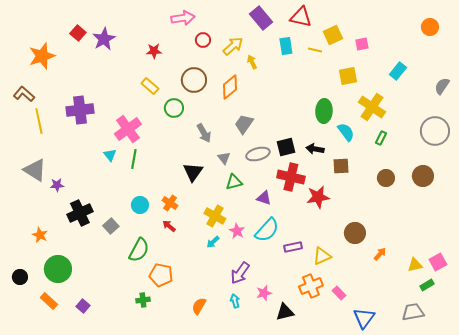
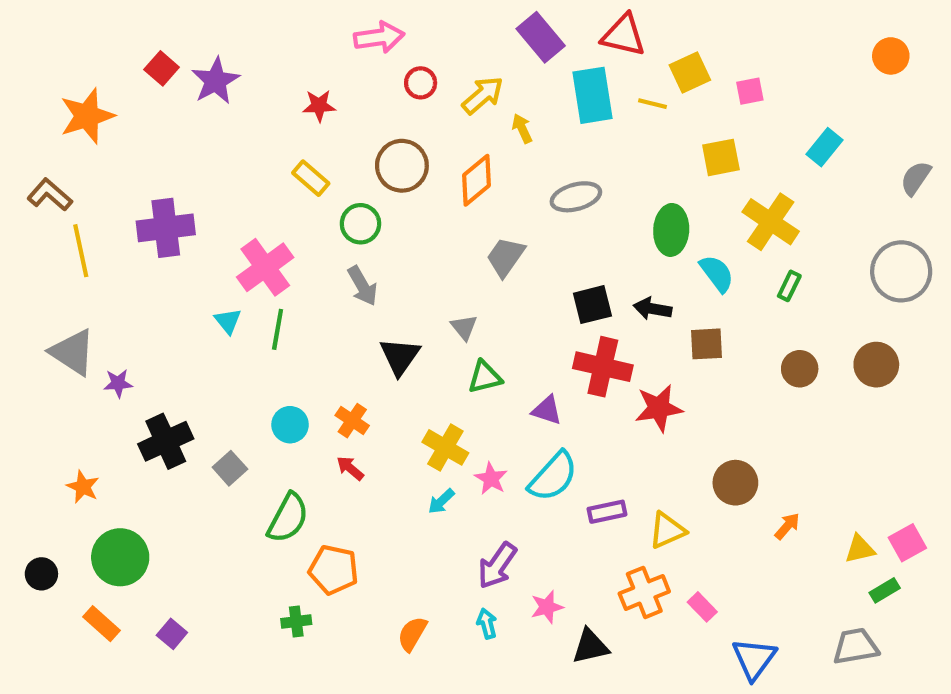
cyan rectangle: (286, 46) -> (592, 95), size x1.5
gray arrow: (204, 133) -> (363, 286), moved
gray ellipse: (258, 154) -> (576, 197), moved

